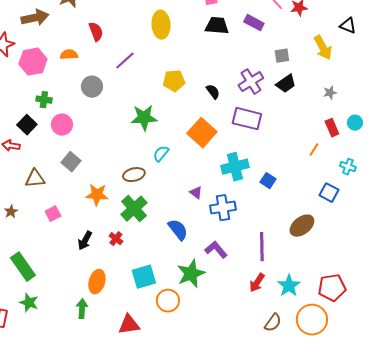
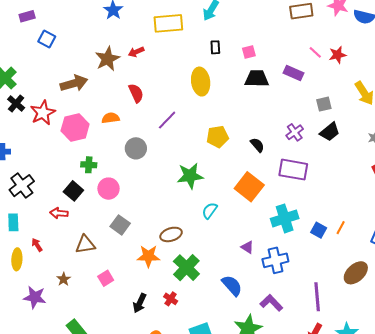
purple cross: (251, 82) -> (295, 132), size x0.7
orange line: (314, 150) -> (341, 228), moved
brown ellipse: (134, 175) -> (171, 234), moved

